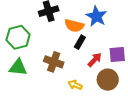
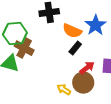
brown cross: (54, 62) -> (24, 48), moved
brown circle: (108, 80) -> (83, 83), moved

